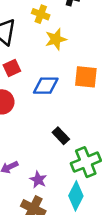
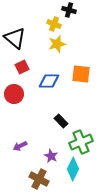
yellow cross: (41, 14) -> (54, 24), moved
purple star: (38, 180) -> (51, 156), moved

